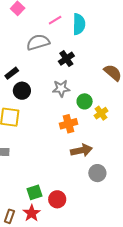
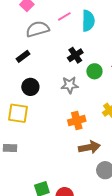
gray semicircle: (38, 42) -> (38, 29), moved
black rectangle: (12, 73) -> (23, 56), moved
green circle: (85, 101) -> (94, 71), moved

